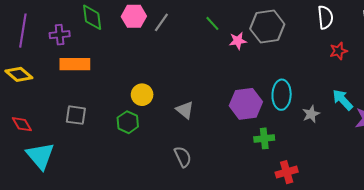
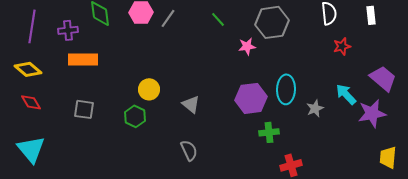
pink star: (238, 41) -> (247, 46), moved
red diamond: (22, 124) -> (31, 102), moved
cyan triangle: (40, 156) -> (31, 149), moved

